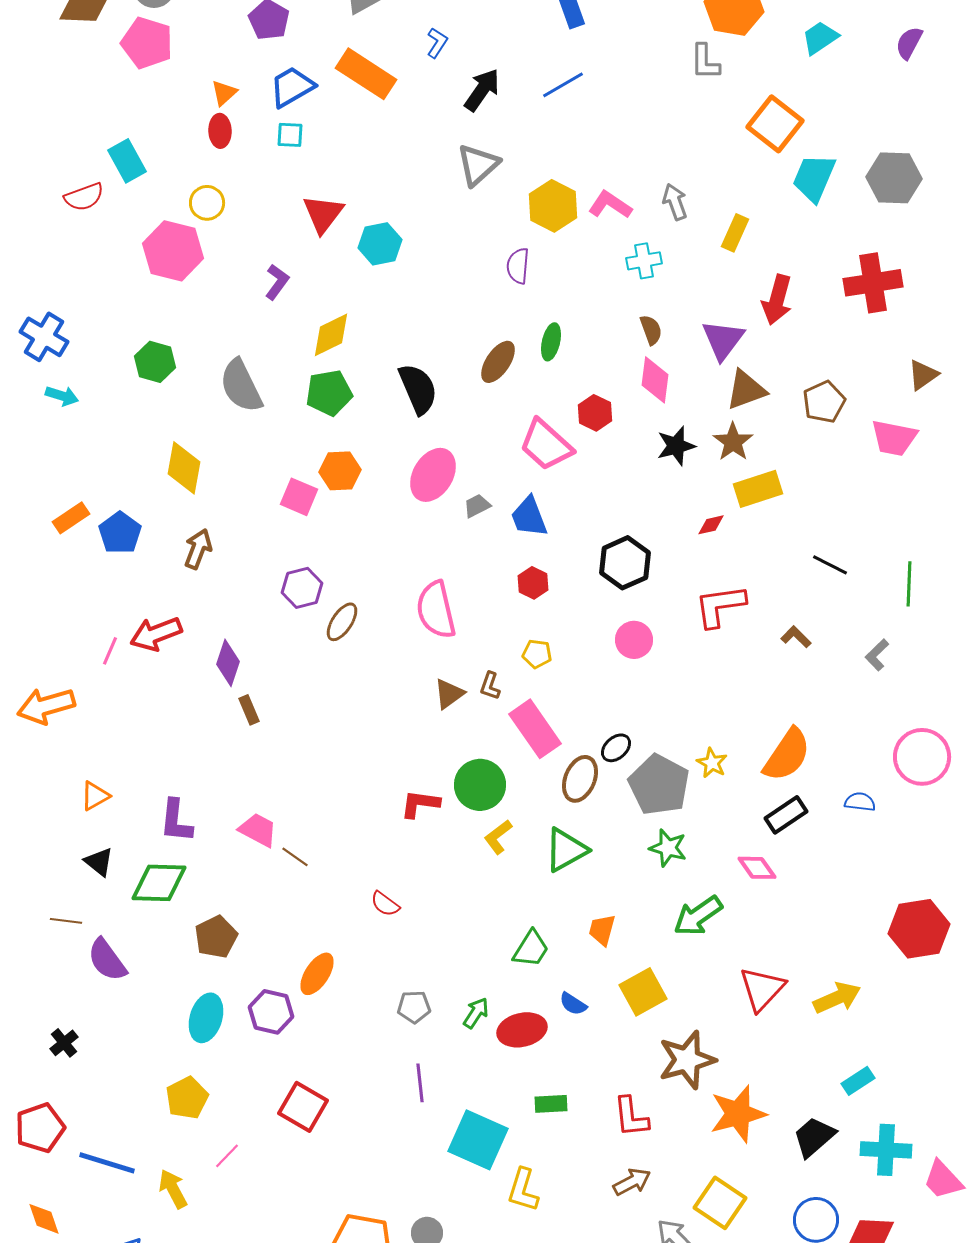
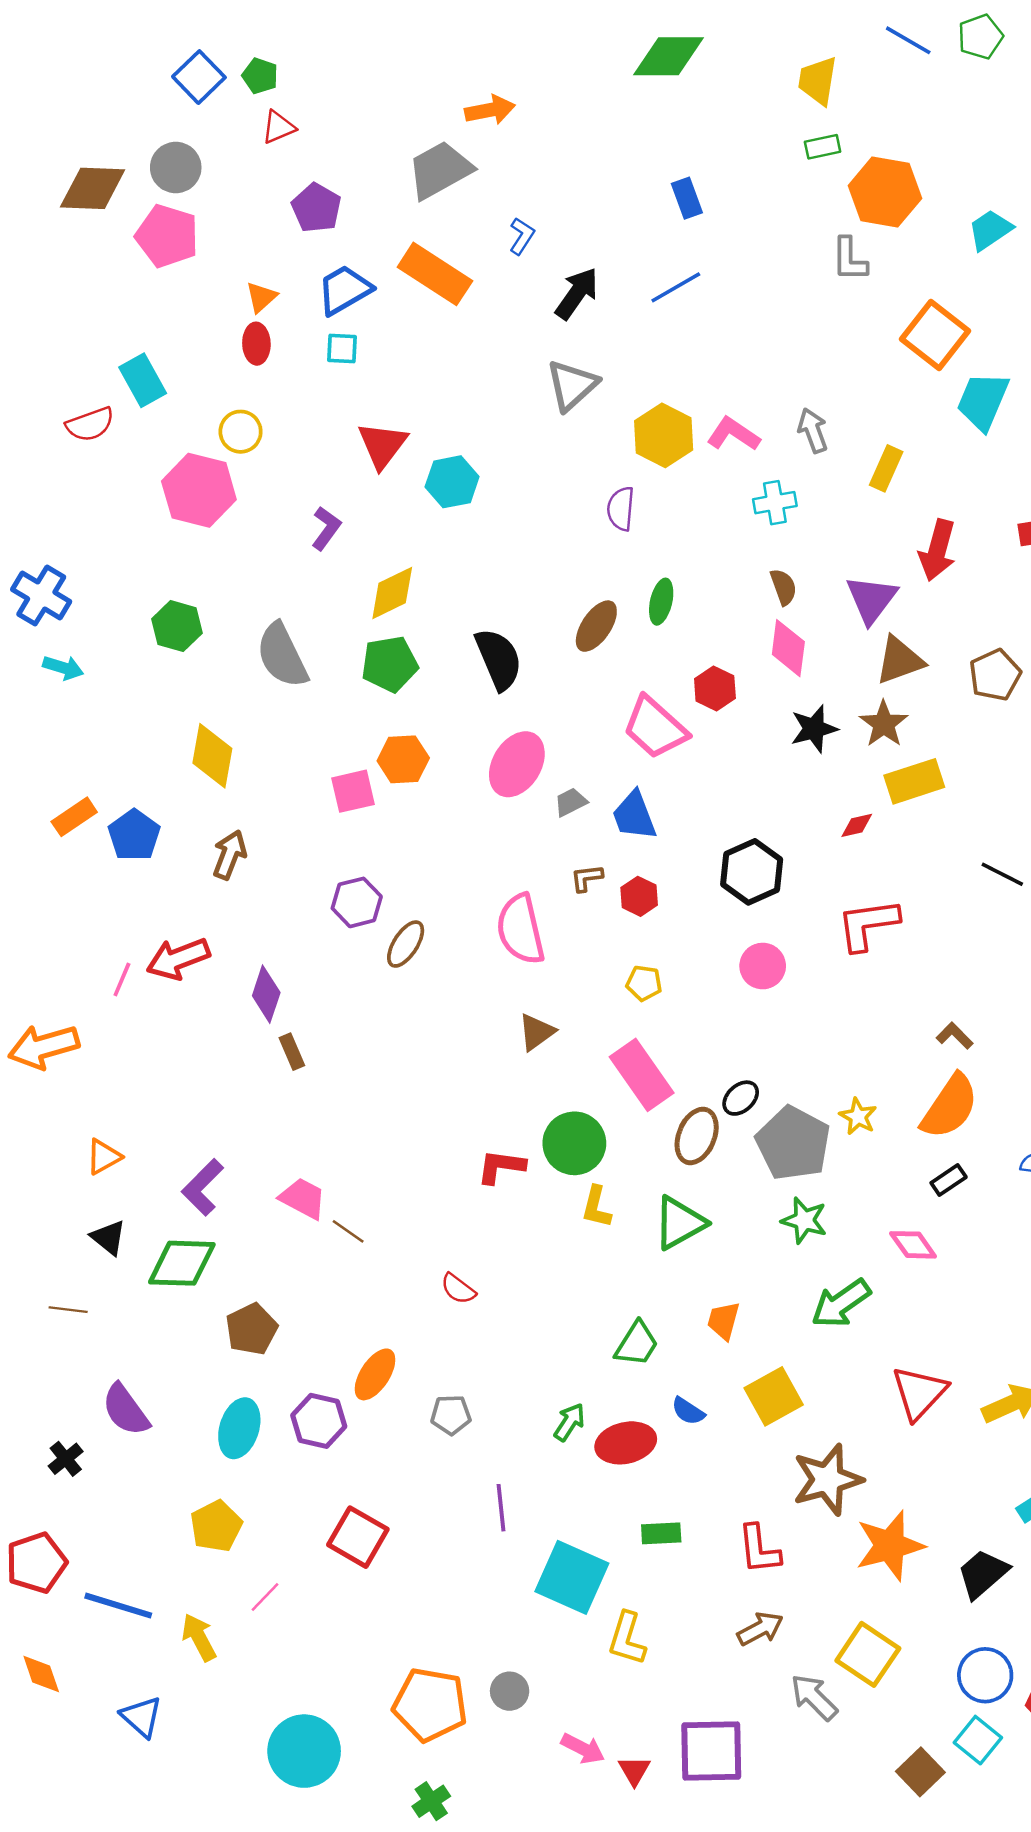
pink square: (299, 497) -> (353, 791), turned -36
brown L-shape: (796, 637) -> (955, 1036), moved
brown L-shape: (490, 686) -> (587, 878), moved, turned 64
black rectangle: (786, 815) -> (949, 1180), size x0.7
purple L-shape: (176, 821) -> (203, 1187), turned 39
yellow L-shape: (498, 837) -> (596, 1207), turned -39
purple semicircle: (107, 960) -> (126, 1410), moved
gray pentagon: (414, 1007) -> (451, 1415), moved

